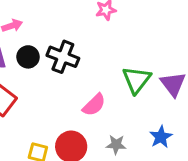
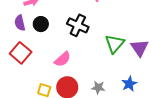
black cross: (63, 57) -> (78, 25), moved
pink semicircle: (94, 105) -> (62, 59), moved

